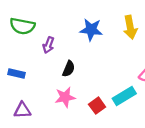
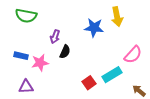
blue star: (91, 30) -> (94, 28), moved
purple arrow: (48, 45) -> (55, 37), moved
pink star: (65, 97) -> (40, 63), moved

